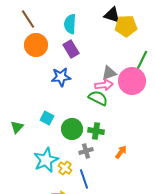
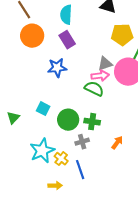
yellow pentagon: (126, 26) -> (122, 35), moved

